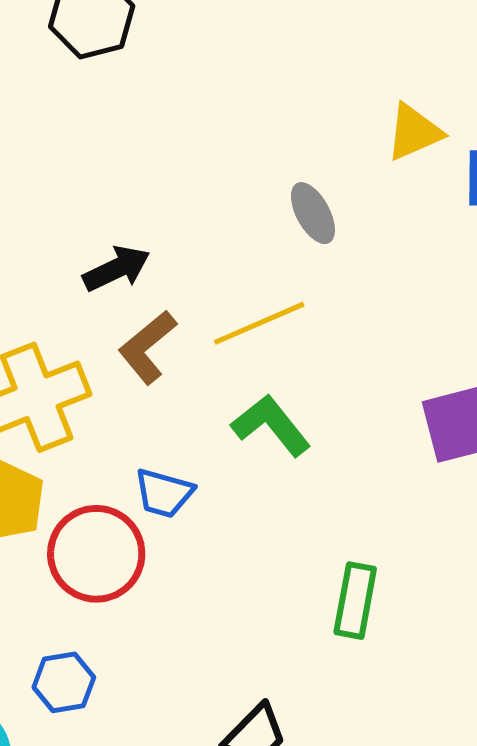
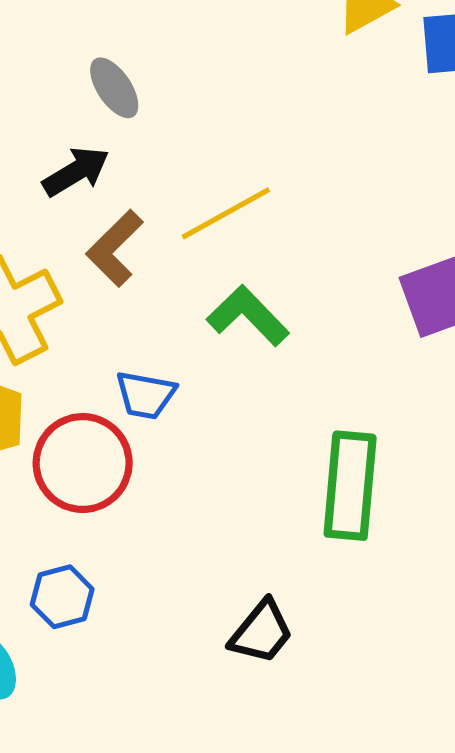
gray ellipse: (313, 213) -> (114, 88), moved
green rectangle: (355, 601) -> (350, 486), size x1.4

